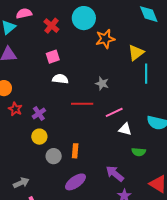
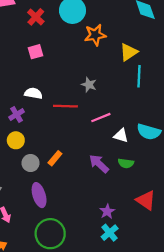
white semicircle: (60, 79) -> (33, 93), moved
white triangle: (125, 129) -> (121, 136), moved
orange rectangle: (75, 151) -> (55, 158), turned 32
purple arrow: (115, 174) -> (99, 164), moved
purple ellipse: (75, 182) -> (39, 195), moved, turned -75

